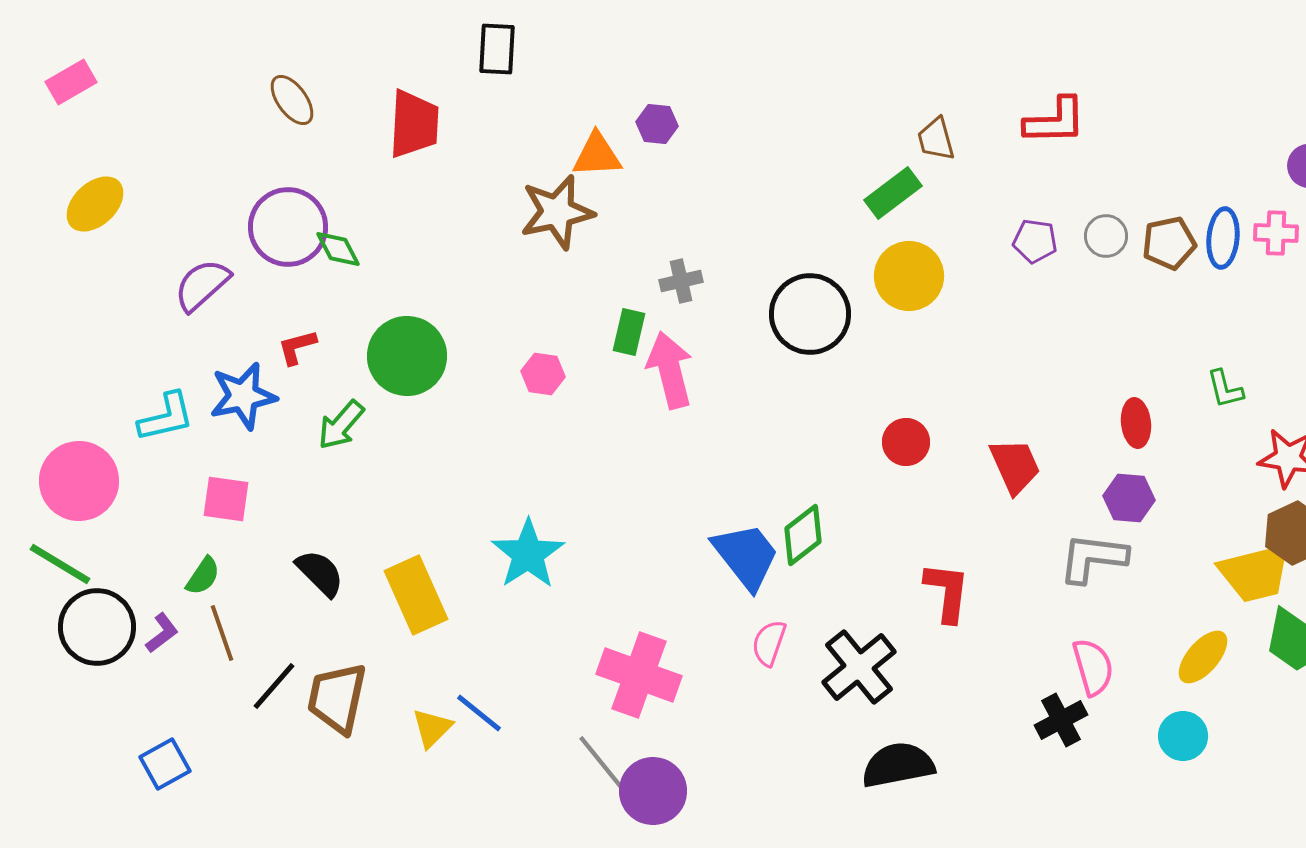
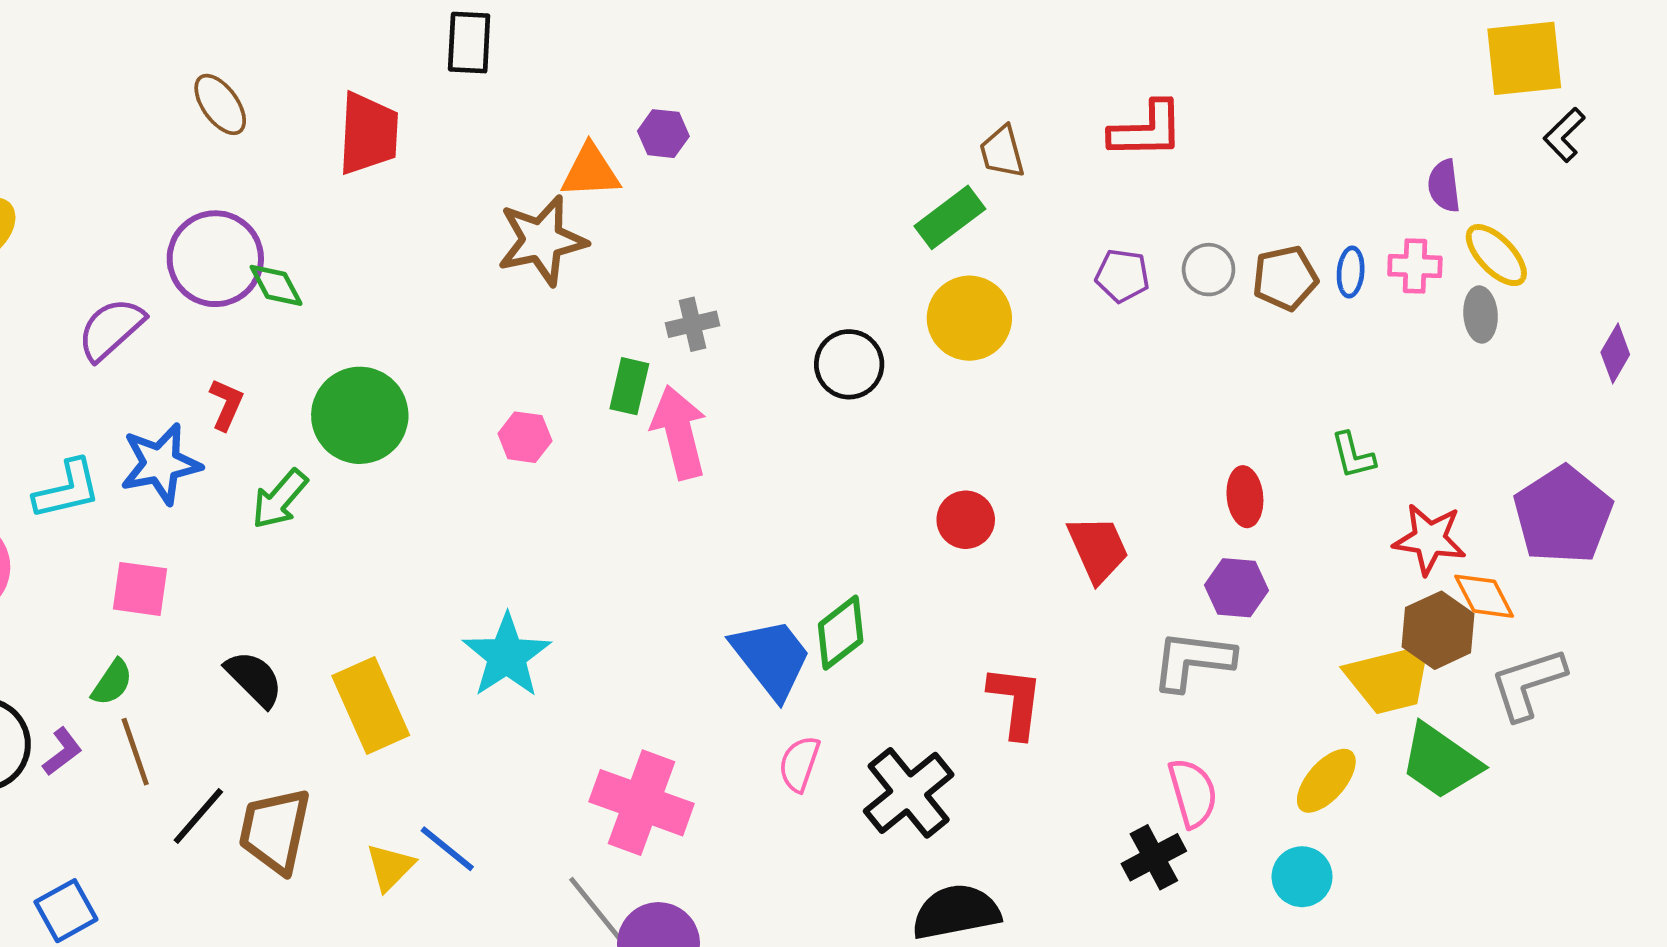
blue ellipse: (1223, 238) -> (1351, 272), size x0.7
black circle: (810, 314) -> (849, 364), size x0.7
red L-shape: (297, 347) -> (226, 404), turned 129

